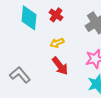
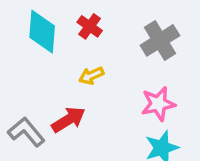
red arrow: (60, 66) -> (68, 120), moved, turned -84

